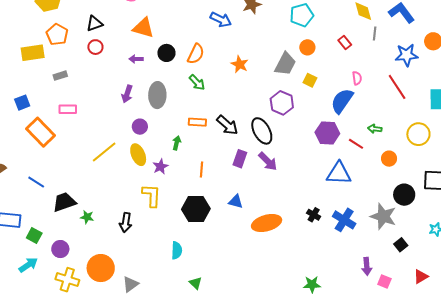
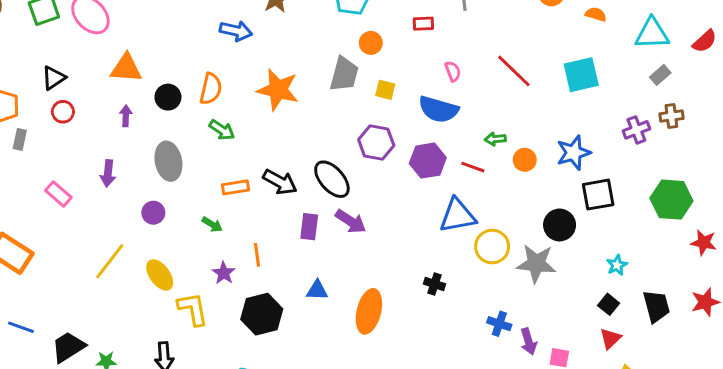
red rectangle: (345, 43) -> (423, 24), turned -40
blue star: (407, 55) -> (574, 153), moved
purple arrow: (136, 59) -> (126, 116), turned 104
orange star: (240, 64) -> (278, 90), size x1.6
gray rectangle: (60, 76) -> (20, 139), moved, turned -48
purple arrow: (127, 94) -> (108, 173), moved
blue semicircle: (342, 101) -> (438, 109), turned -96
purple hexagon: (282, 103) -> (376, 142), moved
pink rectangle: (68, 109) -> (58, 194), moved, turned 54
yellow circle: (418, 134) -> (492, 247), moved
green arrow: (177, 143) -> (212, 224), turned 120
yellow ellipse: (138, 155) -> (160, 275), moved
orange circle: (389, 159) -> (525, 160), moved
purple star: (160, 167) -> (224, 273), moved
blue cross: (344, 220) -> (499, 324), moved, size x0.7
orange ellipse: (267, 223) -> (369, 311), turned -48
black square: (401, 245) -> (609, 304), moved

